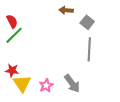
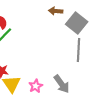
gray square: (87, 22) -> (77, 23), size x1.5

